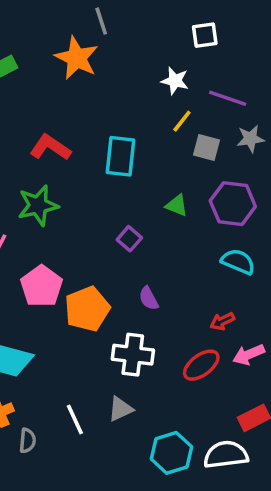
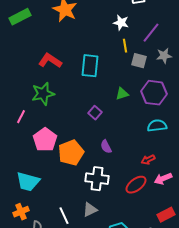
purple line: (228, 98) -> (151, 33), turned -70
yellow line: (182, 121) -> (125, 46), turned -48
green triangle: (177, 205) -> (122, 94), turned -40
cyan semicircle: (238, 262) -> (157, 126), turned -30

